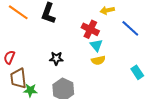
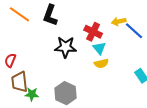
yellow arrow: (107, 10) -> (119, 21), moved
black star: (56, 58) -> (65, 47), moved, size x1.5

